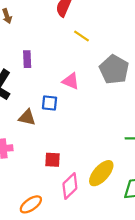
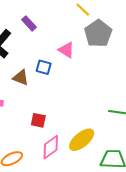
purple rectangle: (27, 59) -> (29, 23), turned -49
gray pentagon: (114, 69) -> (98, 33), moved

